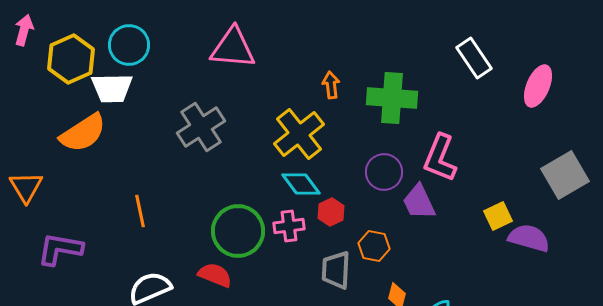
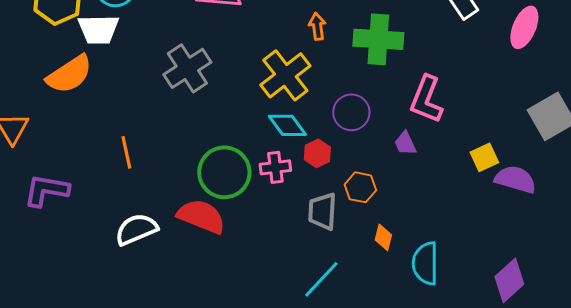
purple circle: (384, 172) -> (351, 112), moved
purple trapezoid: (419, 202) -> (405, 143), size x0.7
red semicircle: (215, 275) -> (201, 216), size x1.4

